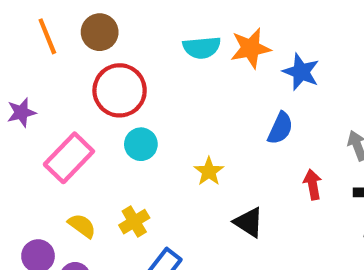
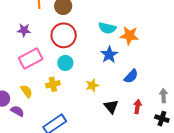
blue star: (301, 72) -> (109, 55), moved
purple star: (21, 112) -> (24, 30), moved
yellow cross: (134, 222) -> (53, 84), moved
black triangle: (249, 222) -> (111, 107), moved

